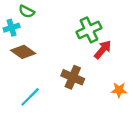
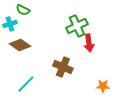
red arrow: (103, 50) -> (89, 43), turned 132
orange star: (119, 90) -> (103, 86), moved

